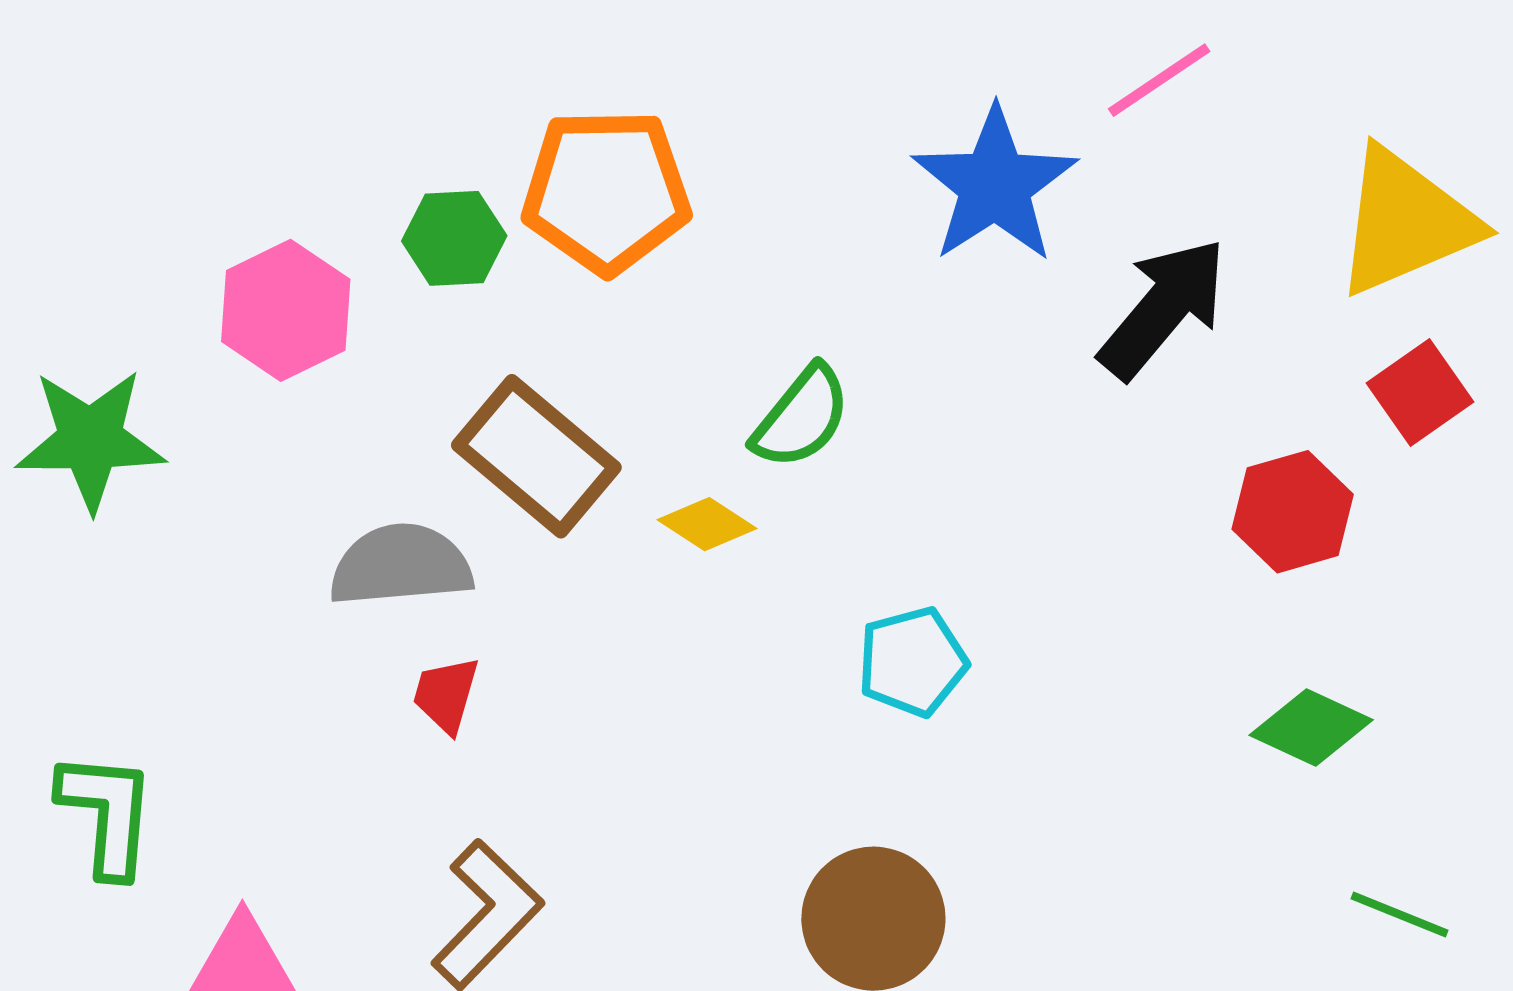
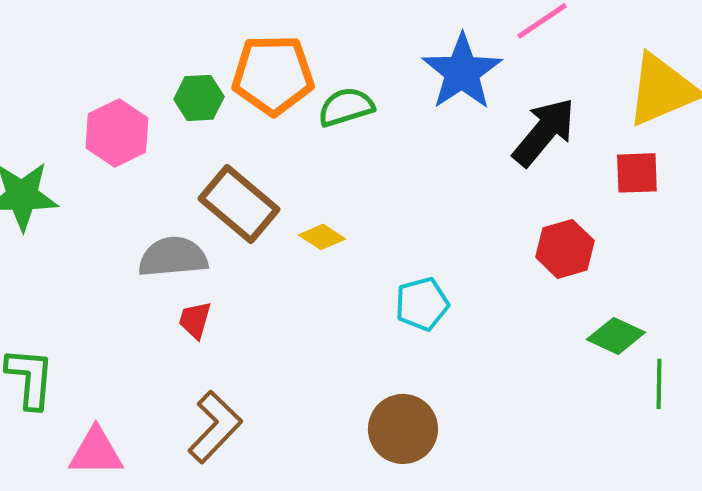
red square: (1420, 393) -> (637, 173), moved, turned 33
green semicircle: (801, 417) -> (346, 107), moved, turned -146
red hexagon: (1293, 512) -> (565, 249), moved
green line: (1400, 915) -> (659, 384), moved, turned 69

